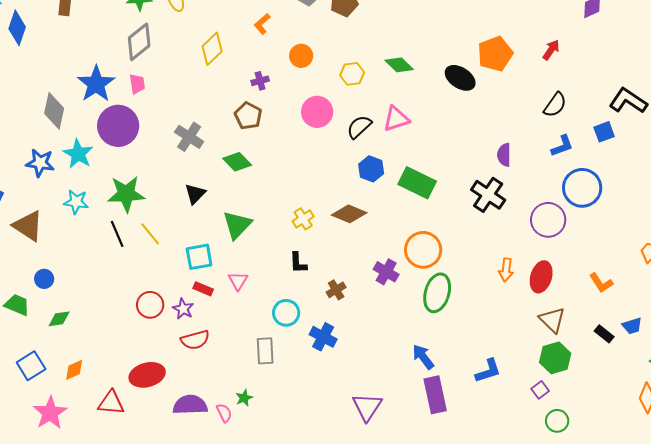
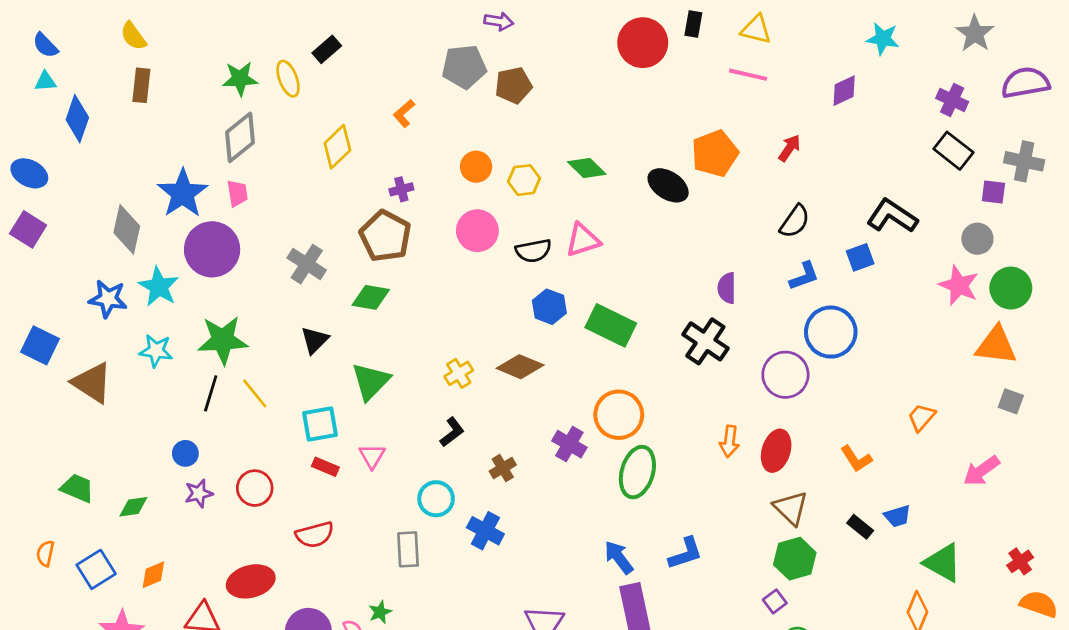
orange circle: (301, 56) -> (476, 167), moved
brown pentagon: (248, 116) -> (385, 236), size x1.4
black semicircle: (359, 127) -> (533, 251), turned -148
green diamond: (237, 162) -> (371, 297), turned -36
black line: (117, 234) -> (211, 393), turned 40
black L-shape: (298, 263) -> (452, 432), turned -125
blue circle: (44, 279) -> (185, 453), moved
purple star: (183, 309) -> (199, 493), moved, turned 30
blue L-shape: (488, 371) -> (685, 553), moved

